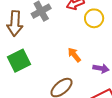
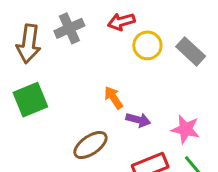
purple arrow: (101, 68) -> (138, 120), moved

